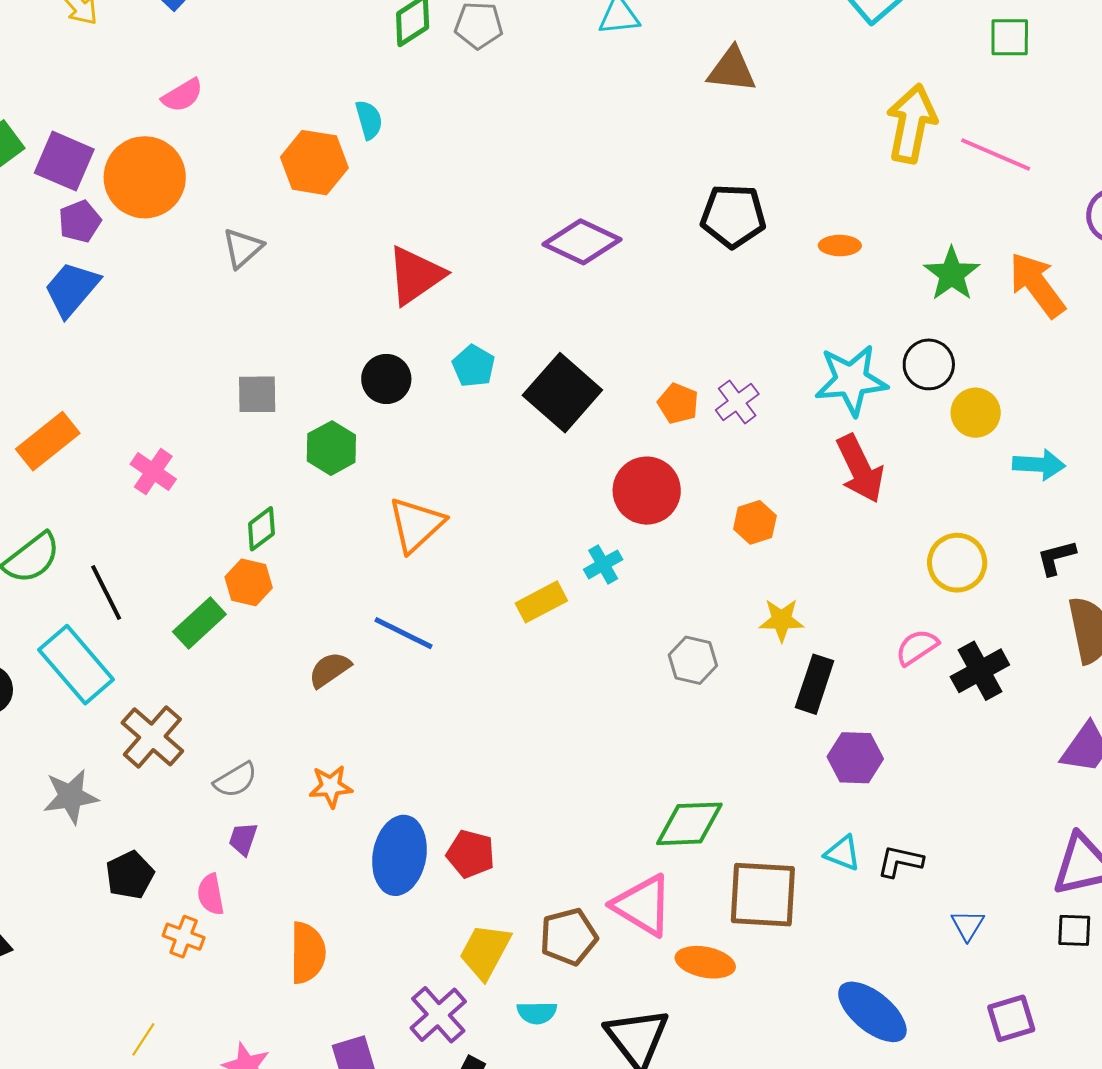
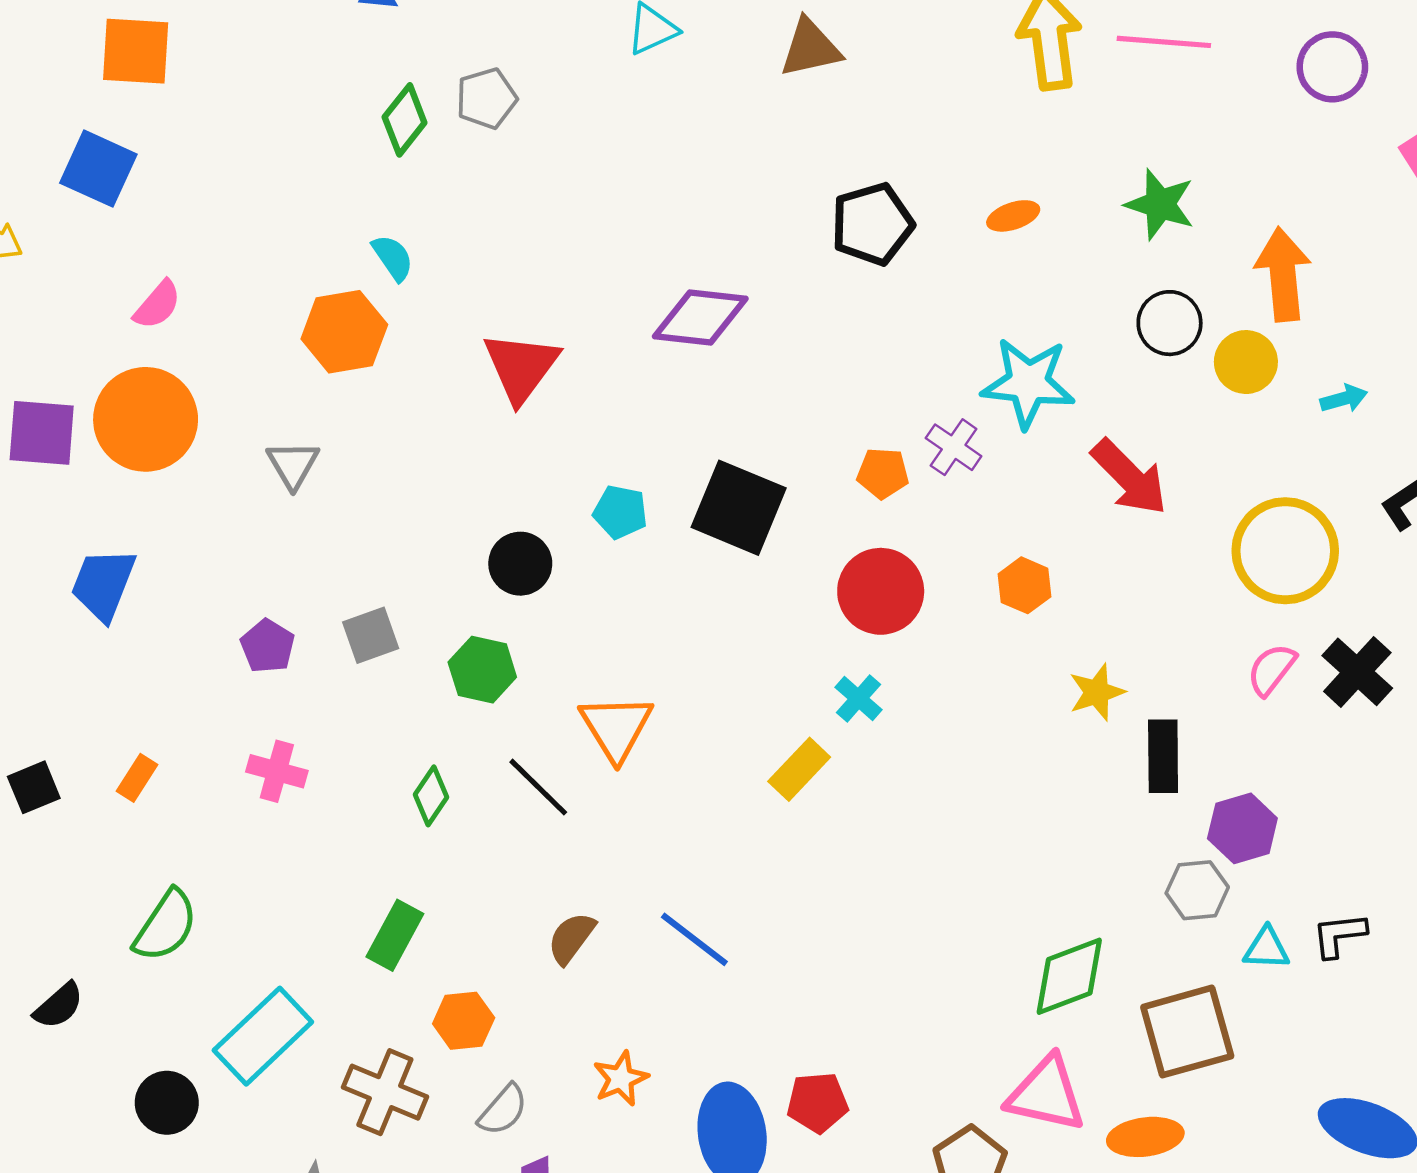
purple pentagon: (80, 221) -> (268, 646), moved
red triangle: (415, 275) -> (521, 367), moved
orange arrow: (1037, 285) -> (1283, 274), moved, turned 50
cyan star: (851, 380) -> (1028, 383), moved, turned 30
orange rectangle: (48, 441) -> (137, 778), size x0.6
cyan arrow: (1039, 465) -> (1344, 399), size x0.7
yellow circle: (957, 563) -> (1285, 551), size x1.4
orange hexagon: (249, 582) -> (464, 1021), moved
black line: (106, 593) -> (538, 787), moved
blue line: (403, 633) -> (694, 939), moved, turned 30
gray hexagon: (693, 660) -> (1197, 890), moved
cyan rectangle: (76, 665) -> (263, 1036), turned -74

